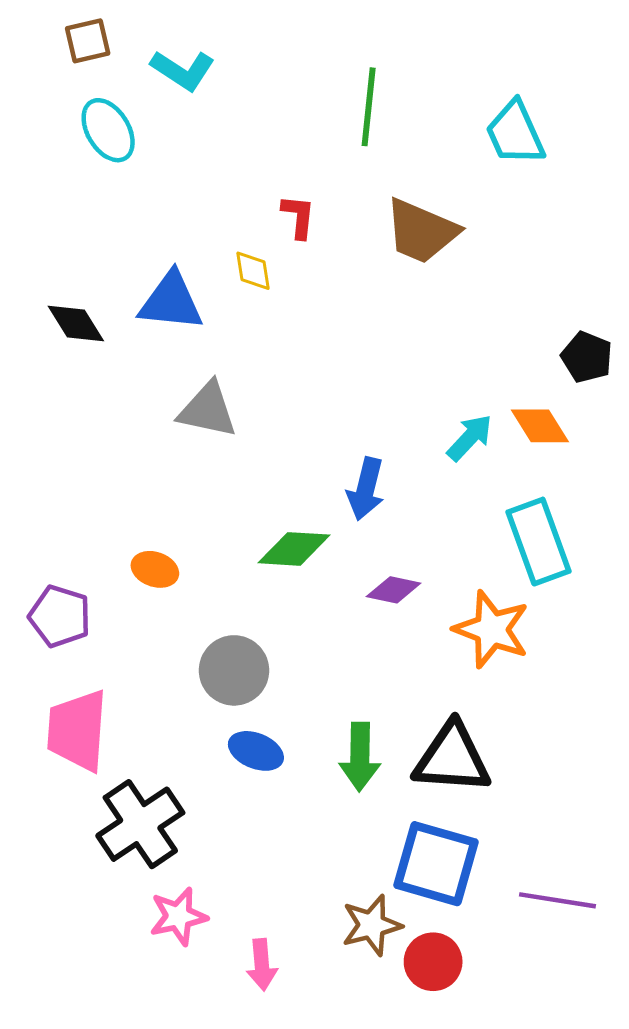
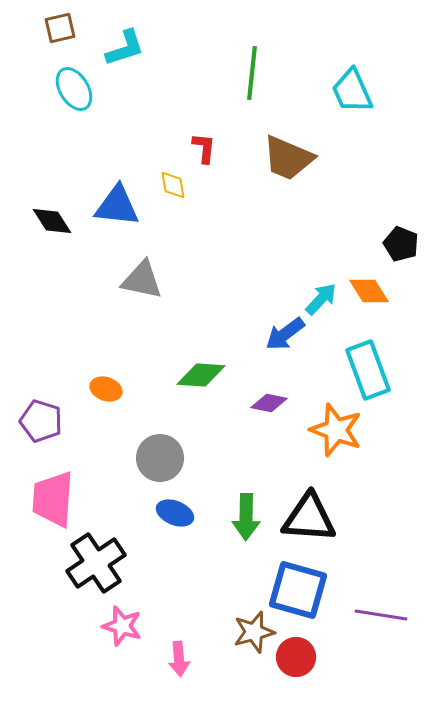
cyan L-shape: (183, 70) -> (125, 48), turned -51
blue arrow: (366, 489) -> (285, 334), moved, turned 39
pink star: (178, 916) -> (122, 626), turned 30

